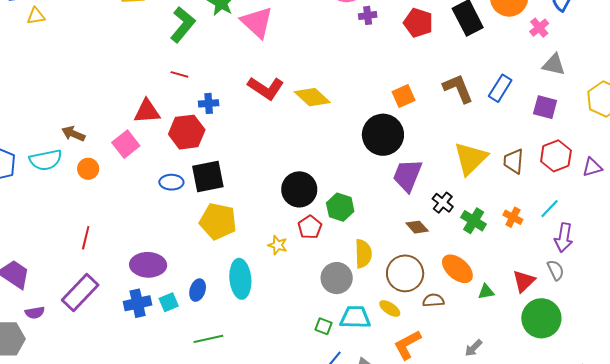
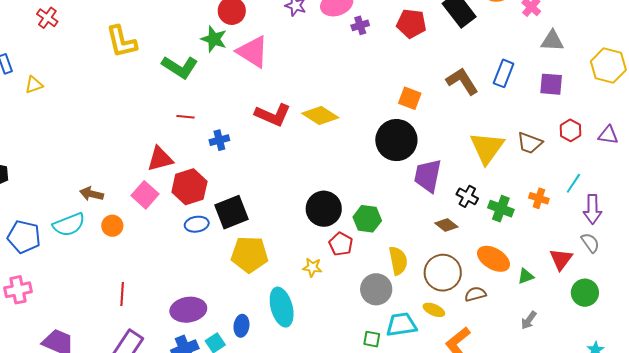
green L-shape: (183, 25) -> (180, 67), turned 93
orange square: (403, 96) -> (410, 98), turned -35
red hexagon: (187, 132) -> (189, 187), moved
red hexagon: (556, 156) -> (570, 130), size x0.7
brown trapezoid: (514, 161) -> (530, 143), turned -64
purple triangle: (592, 167) -> (608, 135), turned 35
green circle: (541, 318) -> (585, 293), size x0.7
gray arrow: (473, 348) -> (529, 320), moved

